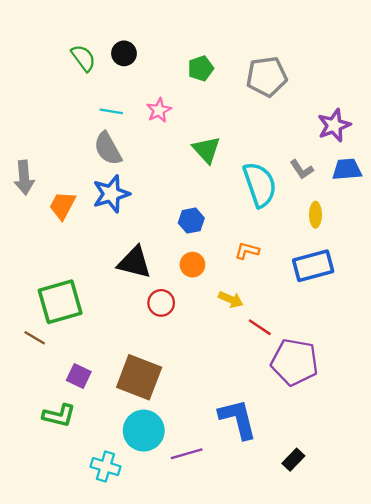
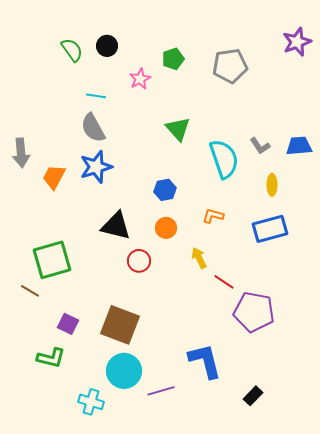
pink star: (159, 110) -> (140, 79), moved
purple star: (334, 125) -> (297, 42), moved
yellow arrow: (231, 299) -> (199, 258), turned -140

